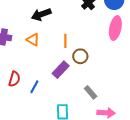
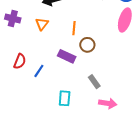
orange triangle: (33, 40) -> (42, 24), turned 32
purple rectangle: (61, 70) -> (67, 56), turned 66

